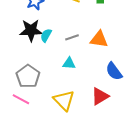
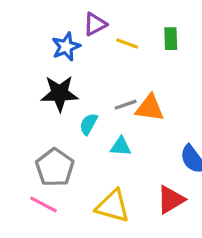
cyan semicircle: (46, 35) -> (89, 124), moved
orange triangle: (99, 39) -> (150, 108), moved
yellow triangle: (64, 100) -> (113, 206), turned -30

